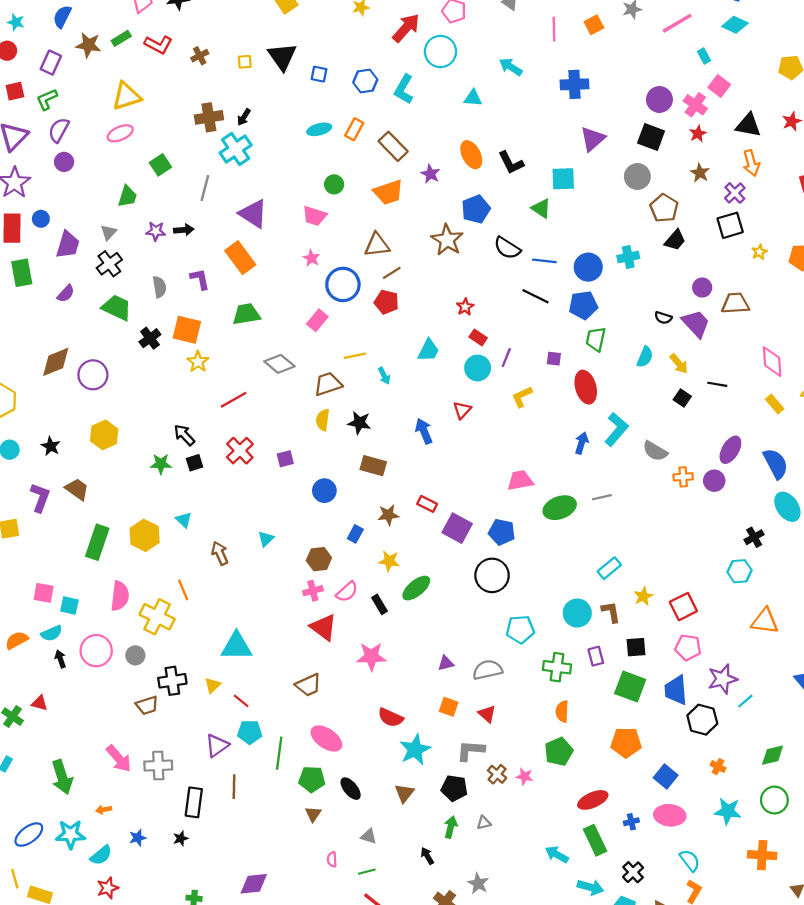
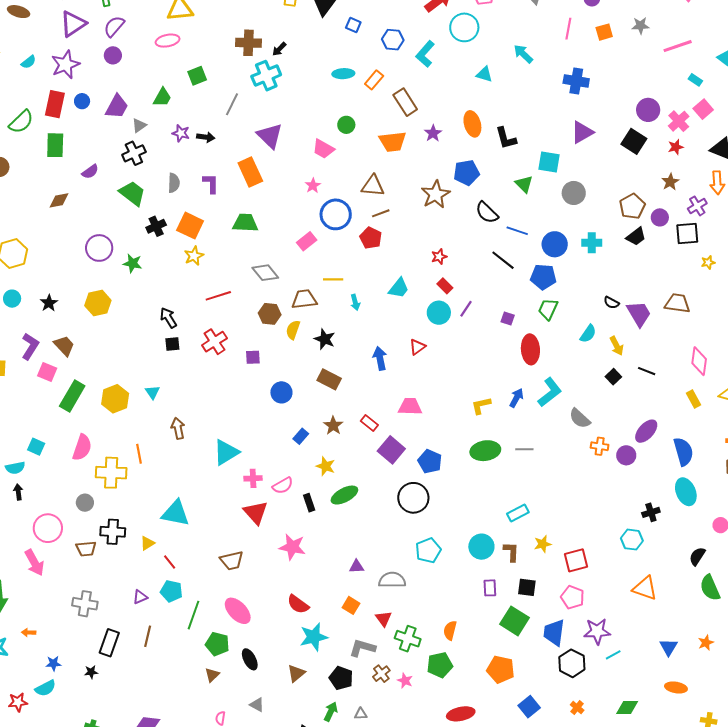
cyan rectangle: (704, 56) -> (695, 80), turned -40
gray circle: (637, 177) -> (574, 193), moved
purple trapezoid: (68, 245) -> (117, 107), moved
purple circle: (702, 288) -> (660, 217), moved
brown diamond: (56, 362) -> (59, 200), moved, size x0.7
yellow L-shape: (522, 397) -> (481, 405), moved
green star: (161, 464) -> (133, 263), moved
pink trapezoid: (520, 480) -> (410, 407), moved
brown star: (388, 515) -> (333, 426), turned 30
cyan triangle: (266, 539) -> (226, 452), moved, size x1.8
brown hexagon: (319, 559) -> (270, 314), moved
pink square: (44, 593) -> (47, 372), moved
yellow cross: (157, 617) -> (111, 473), turned -36
cyan pentagon: (520, 629) -> (428, 550), turned -30
pink circle: (96, 651) -> (48, 528), moved
green cross: (557, 667) -> (408, 639), moved
purple triangle: (217, 746) -> (140, 597), size x0.7
pink arrow: (119, 759) -> (34, 563), moved
cyan semicircle: (101, 855) -> (45, 688), moved

